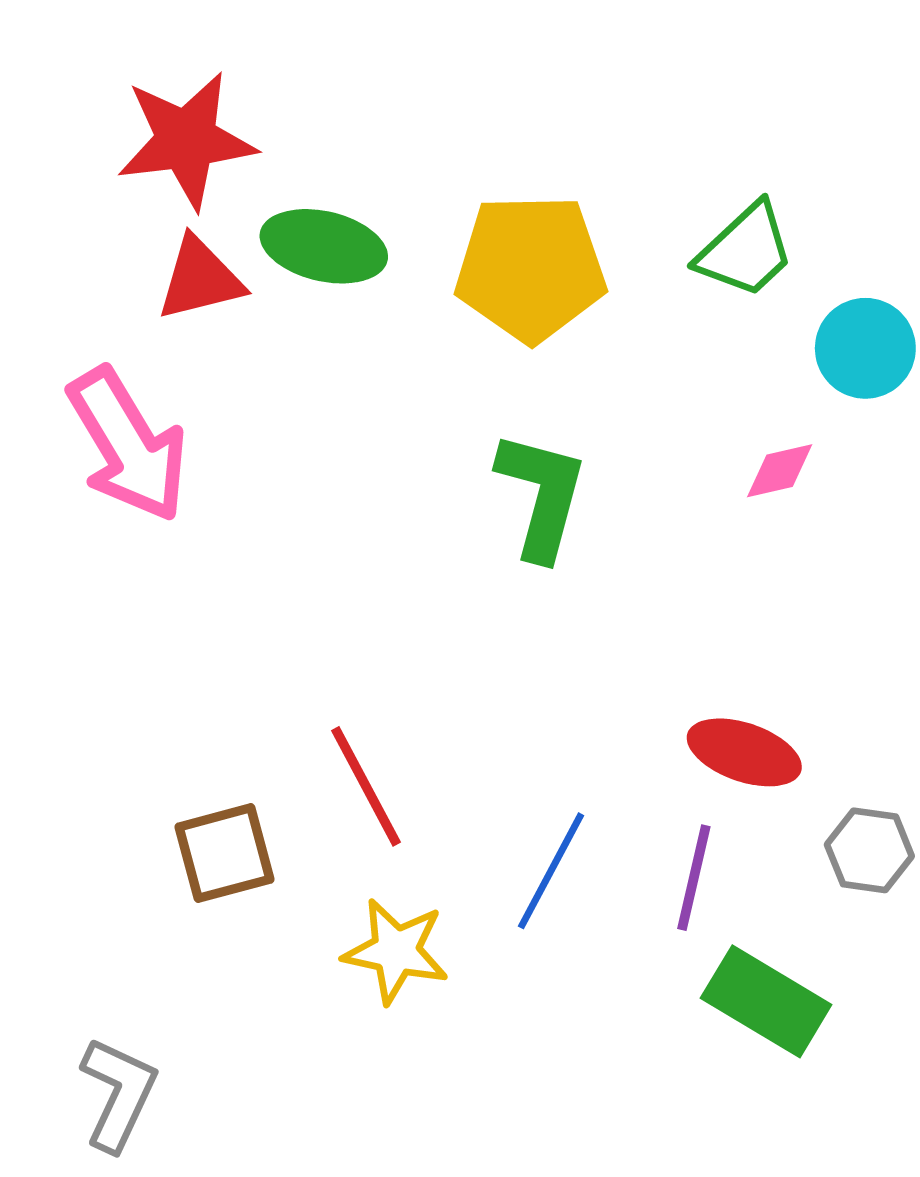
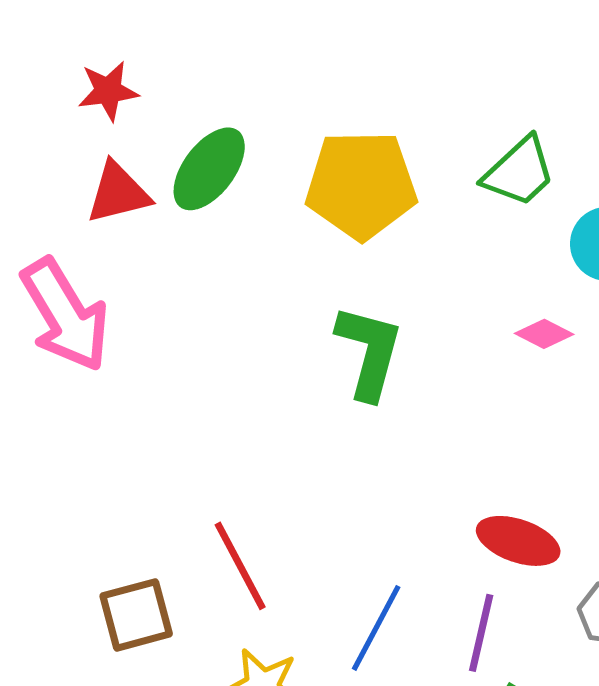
red star: (186, 140) -> (108, 91), size x0.6
green ellipse: (324, 246) -> (209, 169), turned -66
pink diamond: (780, 471) -> (544, 334), turned 40

